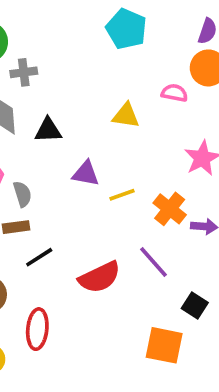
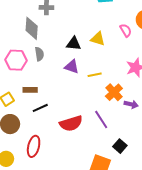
pink semicircle: (174, 93) -> (126, 30), turned 40
black triangle: (48, 130) -> (74, 44), moved
gray semicircle: (22, 194) -> (39, 54), moved
yellow line: (122, 195) -> (95, 75), moved

